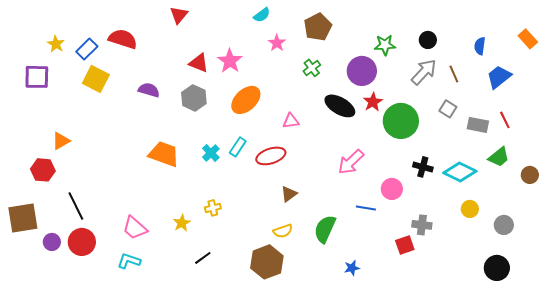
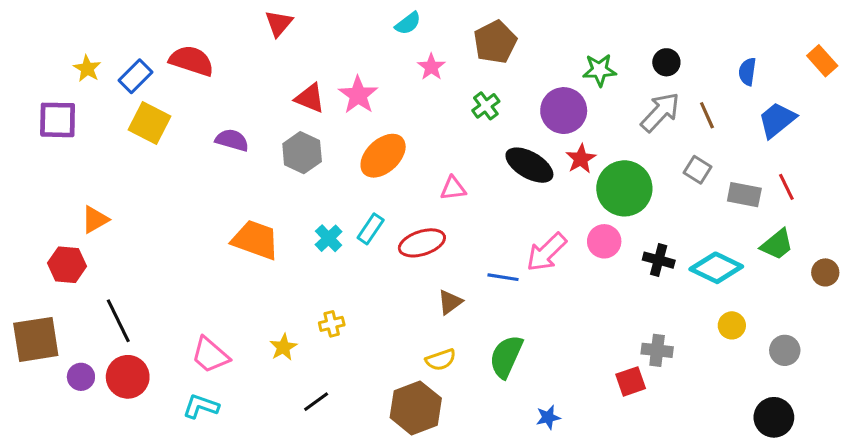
pink circle: (392, 189) -> (604, 241), moved
blue line: (366, 208) -> (503, 277), moved

